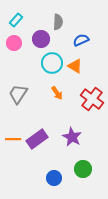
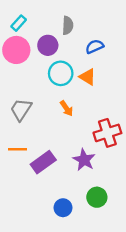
pink circle: (14, 43) -> (16, 50), size x1.5
red cross: (92, 99) -> (107, 133), moved, turned 35
orange line: (13, 139) -> (17, 149), moved

